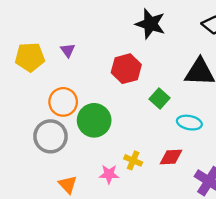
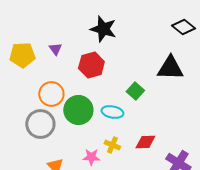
black star: (150, 24) -> (103, 29), moved
red hexagon: (126, 69) -> (91, 65), moved
cyan ellipse: (189, 123) -> (112, 112), moved

